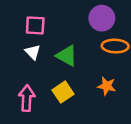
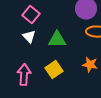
pink square: (35, 25) -> (31, 15), turned 36
green triangle: (67, 56) -> (57, 40), turned -30

